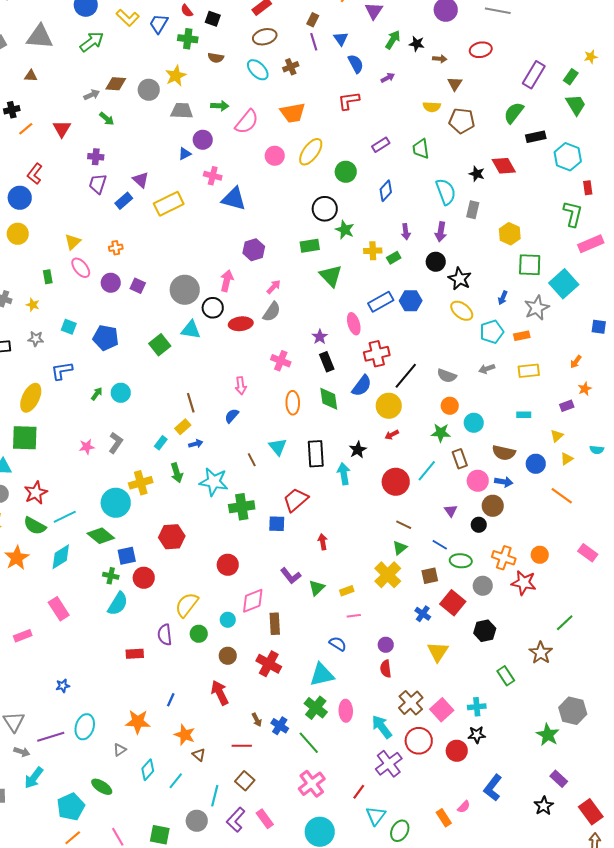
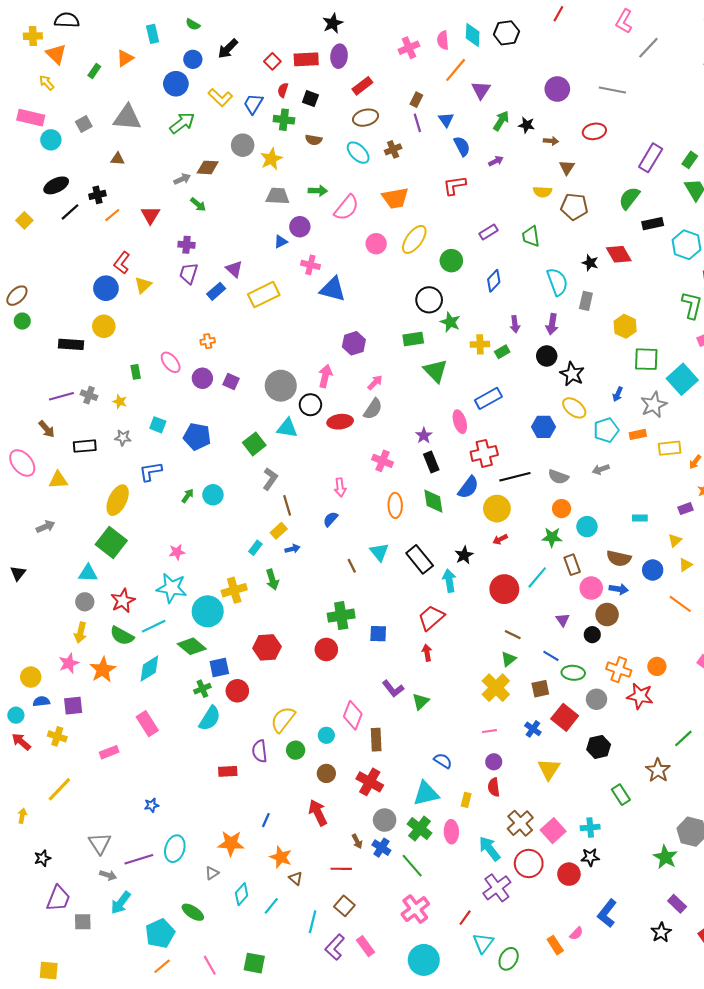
red semicircle: (187, 11) -> (283, 90), turned 56
gray circle: (149, 90) -> (243, 145), moved
yellow triangle: (73, 242) -> (143, 285), moved
blue hexagon: (411, 301) -> (544, 427), moved
yellow rectangle: (529, 371) -> (670, 448), moved
black line: (406, 376) -> (515, 477), turned 36
green square: (25, 438) -> (111, 542), turned 36
gray L-shape: (116, 443) -> (270, 479), moved
black rectangle: (316, 454) -> (420, 559), turned -36
cyan star: (214, 482) -> (172, 588), moved
red trapezoid: (296, 500) -> (431, 618), moved
red circle: (228, 565) -> (326, 649), moved
green cross: (111, 576) -> (202, 689), turned -35
yellow rectangle: (347, 591) -> (466, 800), moved, turned -56
pink diamond: (253, 601) -> (353, 715), turned -48
pink line: (354, 616) -> (489, 731), moved
gray circle: (197, 821) -> (385, 820), moved

